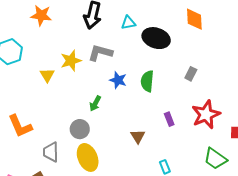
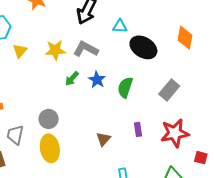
gray rectangle: (191, 74) -> (169, 90), size x1.5
yellow triangle: (47, 75) -> (20, 51), moved
green arrow: (95, 103) -> (72, 79), moved

